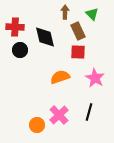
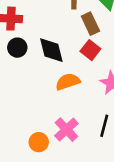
black diamond: (45, 37) -> (51, 50), moved
red square: (78, 52) -> (90, 50), turned 35

